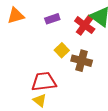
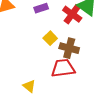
red trapezoid: (44, 82) -> (63, 68), moved

